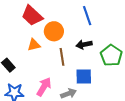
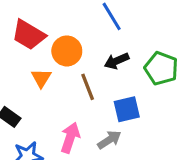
orange triangle: (34, 45) -> (41, 78), turned -32

